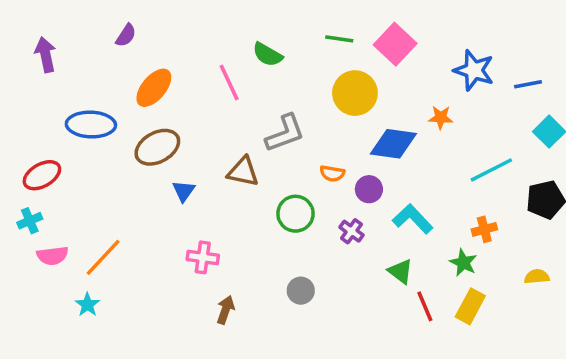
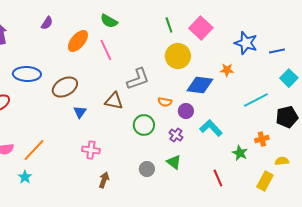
green line: (339, 39) -> (169, 25), turned 63
green semicircle: (268, 55) -> (109, 21), moved
orange ellipse: (154, 88) -> (78, 41), moved
orange cross: (484, 229) -> (262, 139), moved
green triangle: (400, 271) -> (174, 162), moved
yellow rectangle: (470, 306) -> (265, 181), moved

